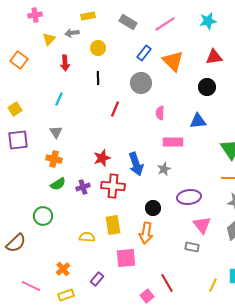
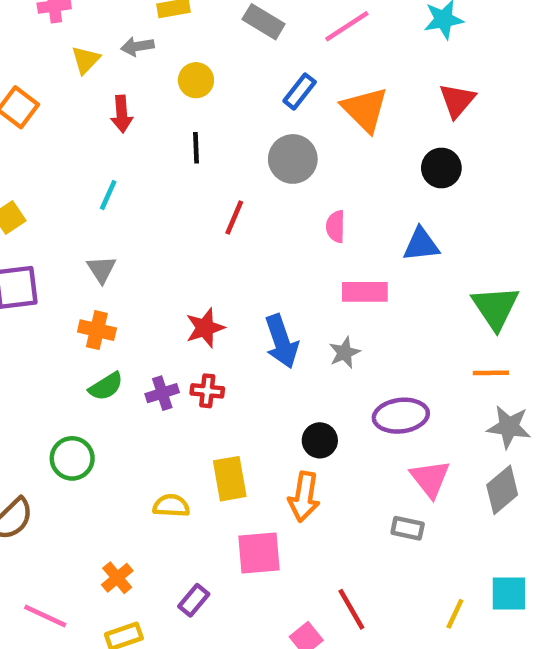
red triangle: (214, 57) -> (457, 100), turned -42
red cross: (113, 186) -> (207, 391), moved, size x0.6

